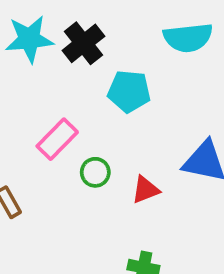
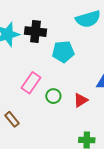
black cross: (83, 43) -> (35, 32), turned -35

